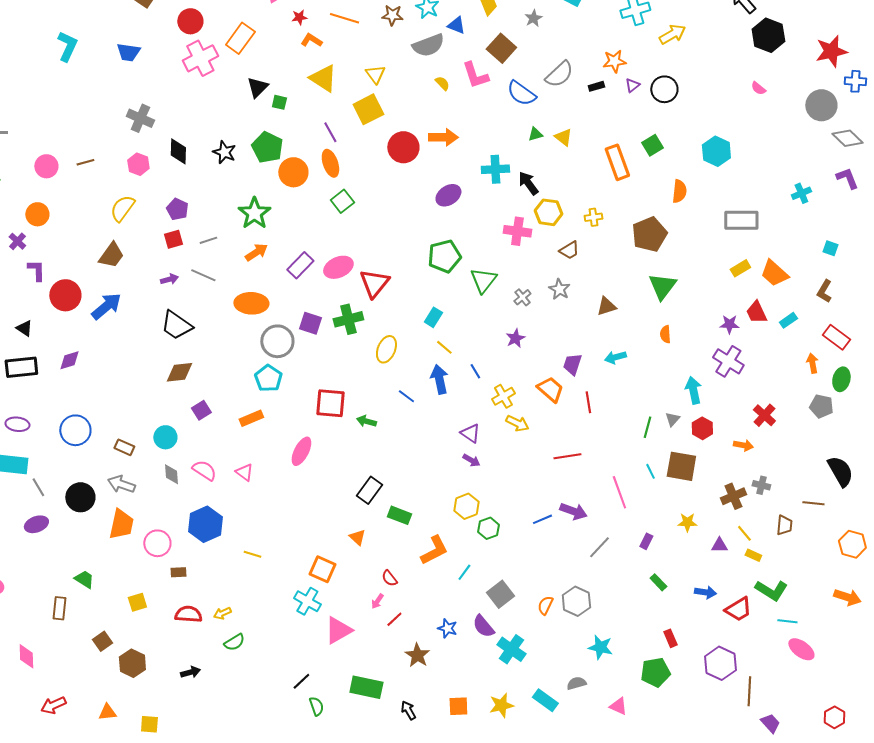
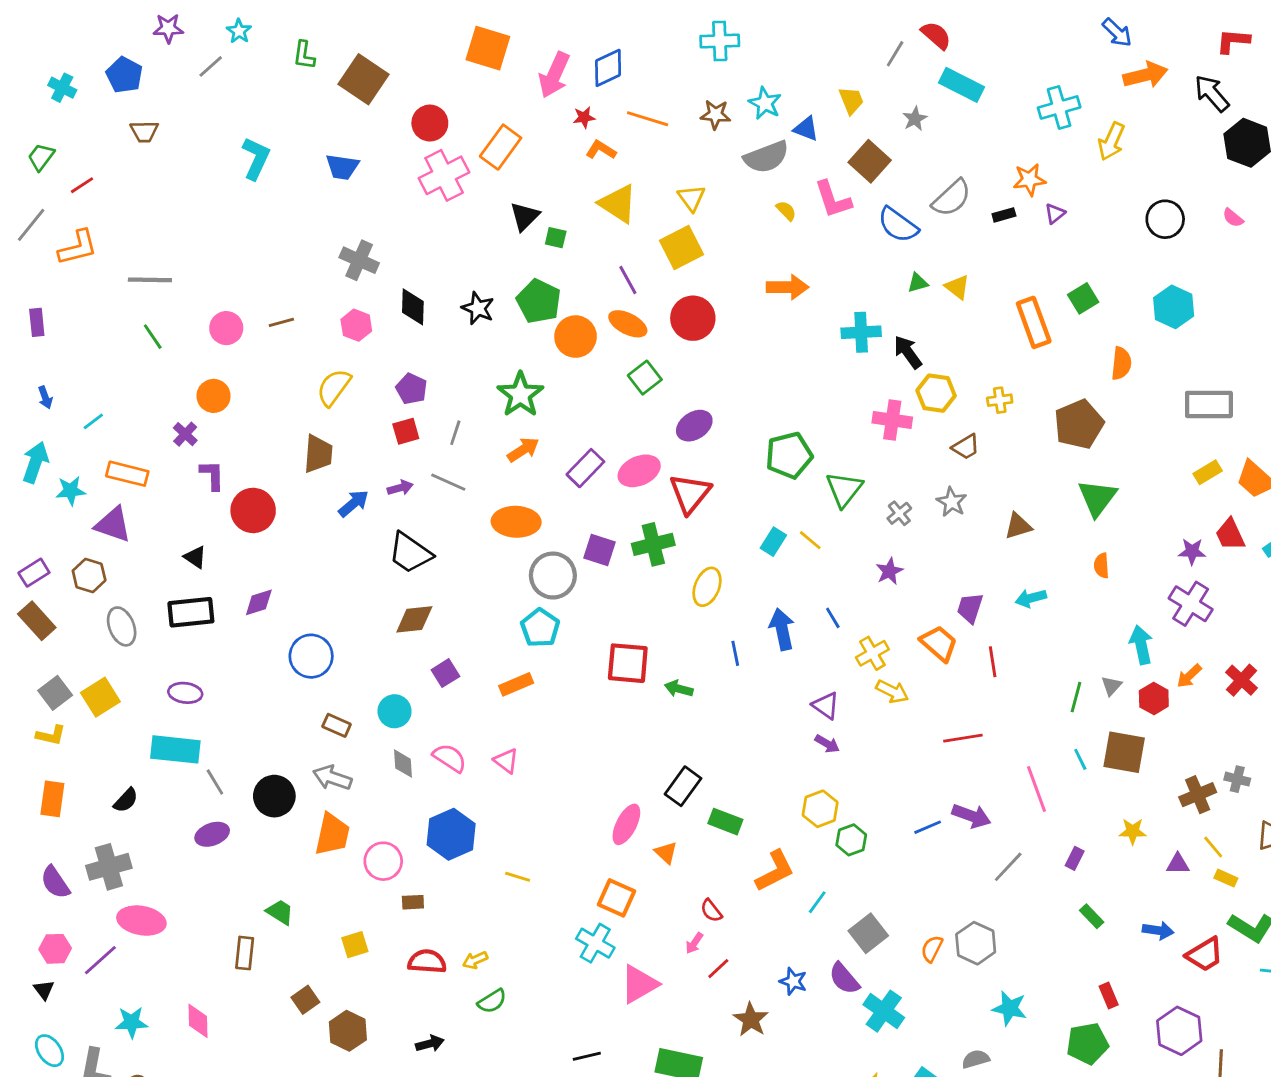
yellow arrow: (672, 34) -> (1111, 141), turned 144
black circle: (664, 89) -> (1165, 219), moved
red circle: (403, 147) -> (693, 318), moved
orange ellipse: (330, 163) -> (628, 324), turned -44
purple ellipse: (448, 195) -> (694, 426), moved
gray line: (208, 240) -> (455, 433), turned -54
brown trapezoid: (111, 255) -> (318, 454), turned -32
blue arrow: (106, 306) -> (354, 503), moved, size x0.7
yellow line: (444, 347) -> (810, 540), moved
blue line: (406, 396) -> (735, 653), turned 42
blue circle: (75, 430) -> (311, 656), moved
orange arrow: (743, 445) -> (1189, 676), moved, turned 126
pink ellipse: (301, 451) -> (626, 824), moved
black line: (301, 681) -> (587, 1056), turned 30

